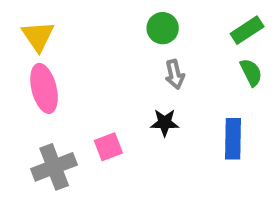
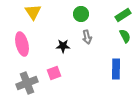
yellow triangle: (38, 36) -> (33, 12), moved
black star: (165, 123) -> (63, 46), moved

